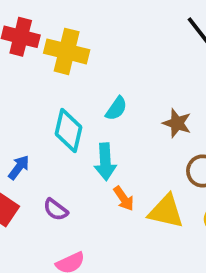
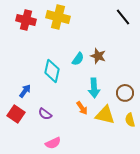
yellow cross: (67, 51) -> (58, 17), moved
brown star: (177, 123) -> (98, 56), moved
cyan arrow: (105, 162) -> (94, 88), moved

